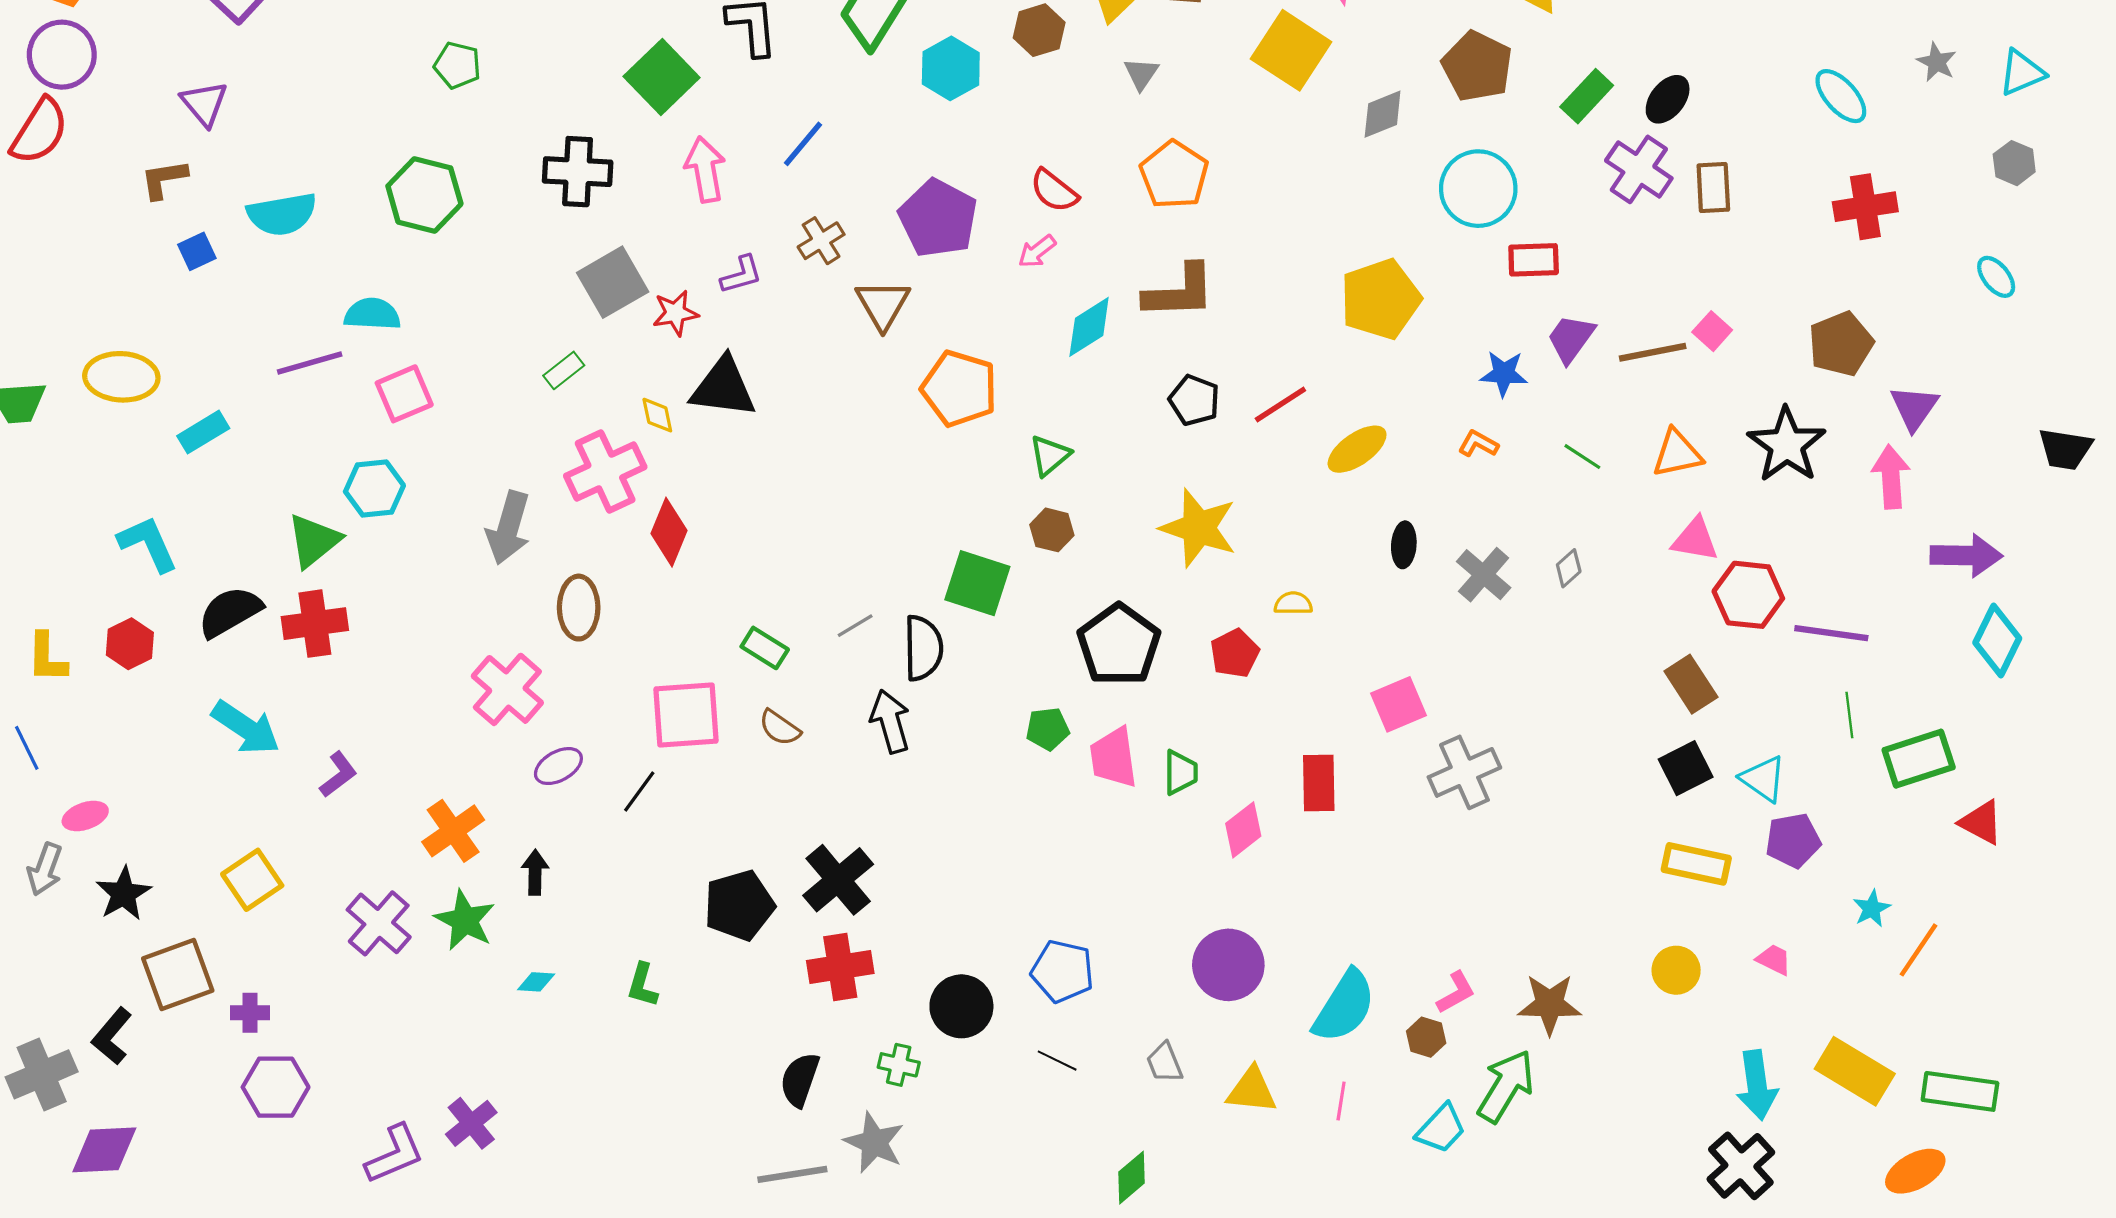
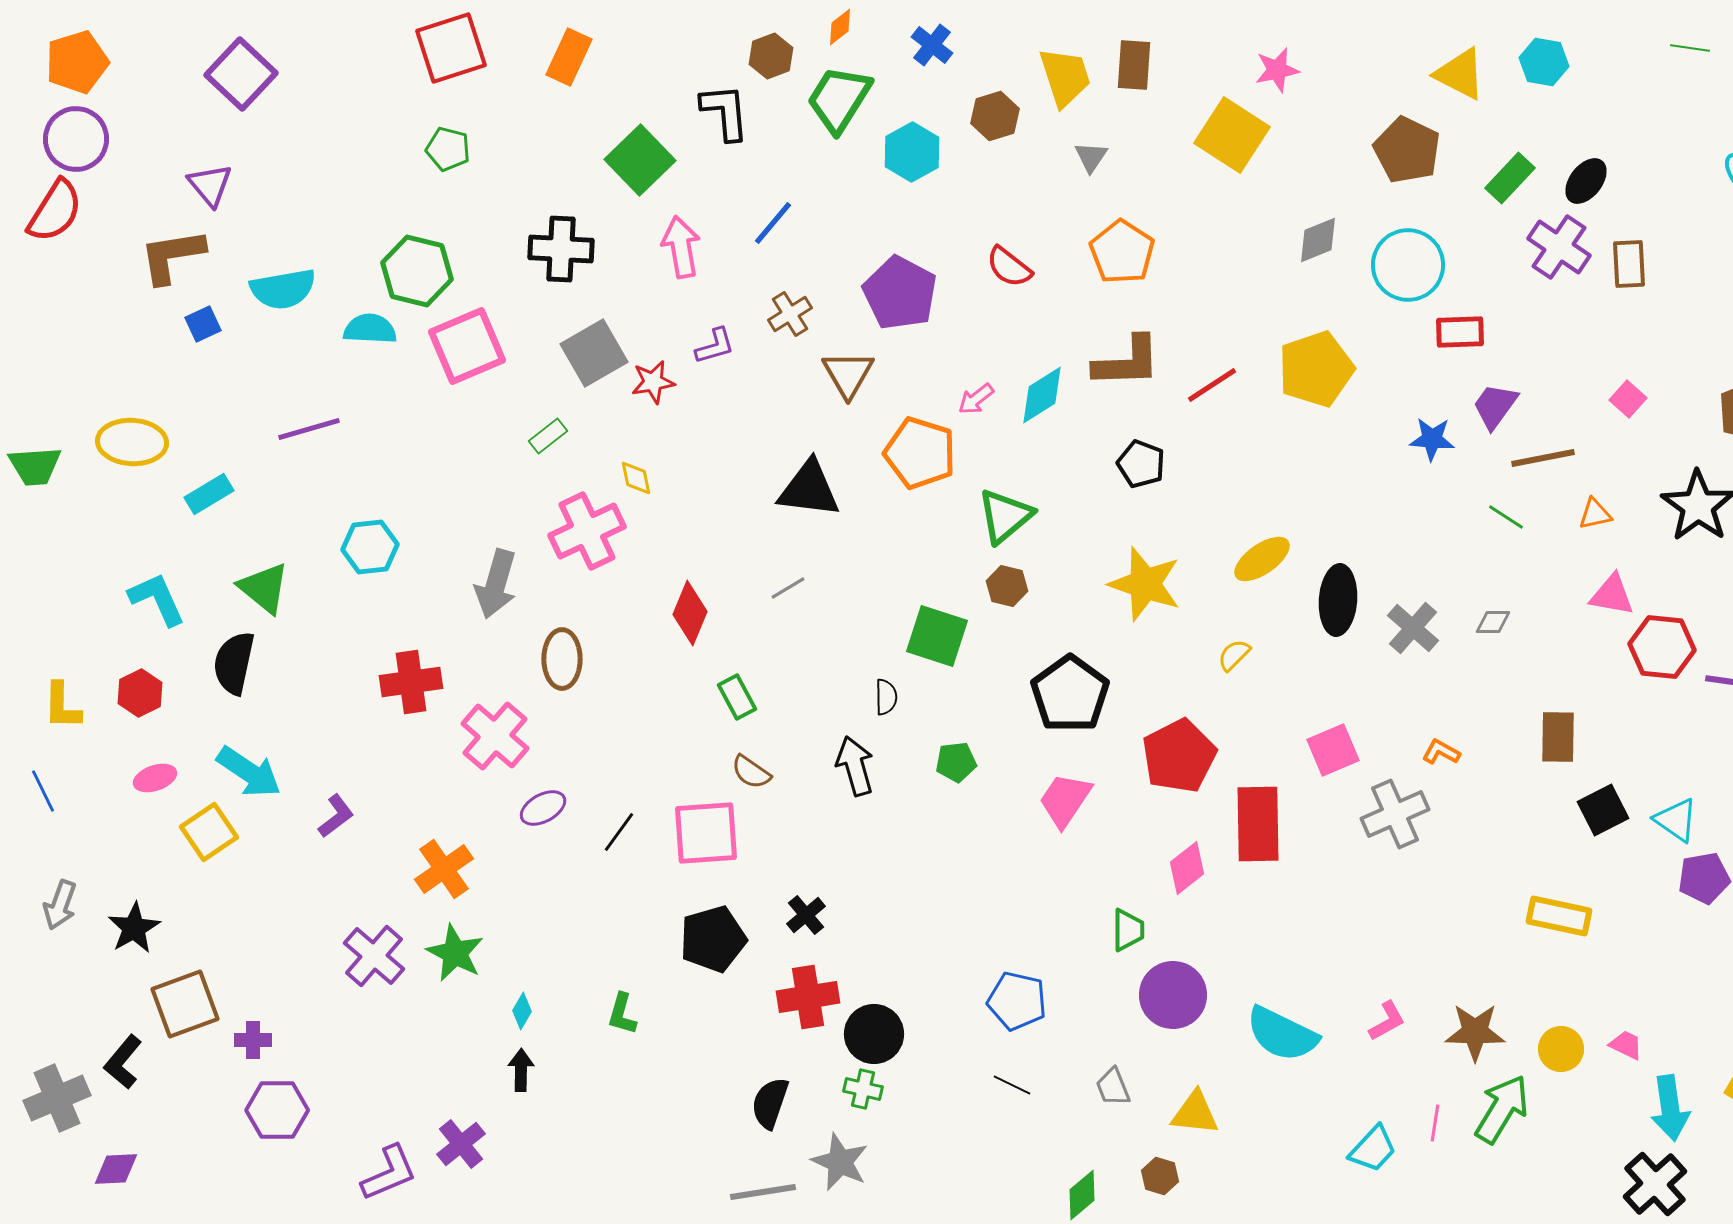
gray diamond: (1383, 114) -> (1318, 240), moved
brown L-shape: (164, 179) -> (172, 256), size x1.5
pink arrow: (1037, 251) -> (976, 399), moved
cyan semicircle: (372, 314) -> (370, 329), moved
brown line: (1653, 352) -> (1543, 458), moved
black triangle: (723, 387) -> (809, 489), moved
pink square: (404, 394) -> (467, 346), moved, size x1.4
red line: (1280, 404) -> (1212, 385), moved
orange L-shape: (1478, 444) -> (1441, 752), moved
yellow ellipse: (1357, 449) -> (1262, 559), moved
orange triangle: (1677, 453) -> (1595, 514), size x0.7
green triangle: (1050, 456) -> (1005, 516), size x1.4
red diamond: (669, 532) -> (690, 613), moved
green triangle: (314, 541) -> (264, 588), moved, turned -42
black ellipse: (1404, 545) -> (1338, 600), size x1.6
gray diamond: (1569, 568) -> (1493, 622), turned 42
yellow semicircle: (1293, 603) -> (1234, 655), turned -45
black semicircle: (230, 612) -> (234, 663), turned -48
red cross: (315, 624) -> (411, 682), moved
gray line: (855, 626) -> (788, 588), moved
green rectangle: (765, 648) -> (737, 697), turned 30
black semicircle: (923, 648) -> (886, 697), size x0.6
red pentagon: (1235, 653) -> (1179, 756), moved, size x1.6
brown rectangle: (1691, 684) -> (1558, 737), moved, turned 34
pink square: (686, 715) -> (706, 833), moved
green pentagon: (1048, 729) -> (956, 762), moved
pink trapezoid: (1114, 758) -> (1065, 800), turned 42
green trapezoid: (1181, 772) -> (1128, 930), moved
red rectangle: (1319, 783) -> (1258, 824), size x1.4
pink ellipse: (85, 816) -> (155, 778), moved
yellow rectangle: (1696, 864) -> (1559, 916), moved
black arrow: (535, 872) -> (521, 1070), moved
yellow square: (252, 880) -> (209, 832), moved
black cross: (838, 880) -> (806, 915), size x0.6
pink trapezoid: (1774, 960) -> (1626, 1045), moved
yellow circle: (1676, 970) -> (1561, 1049), moved
cyan diamond: (536, 982) -> (522, 1011), turned -63
black circle: (961, 1006) -> (874, 1034), moved
cyan semicircle: (1344, 1006) -> (1282, 1034), turned 84
brown hexagon: (1426, 1037) -> (1160, 1176), moved
green arrow: (1506, 1086) -> (1502, 1109), moved
pink line: (1341, 1101) -> (1435, 1123), moved
purple diamond: (104, 1150) -> (116, 1169), size x0.7

